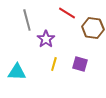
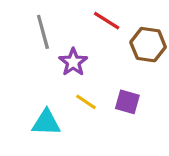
yellow line: (54, 64) -> (86, 102), turned -72
cyan triangle: (17, 72) -> (46, 123), moved

